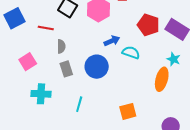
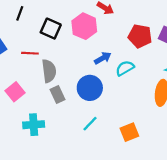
gray semicircle: (61, 46) -> (49, 71), size x1.5
cyan semicircle: (131, 52) -> (125, 68), turned -42
cyan line: (79, 104) -> (90, 124), moved, turned 35

